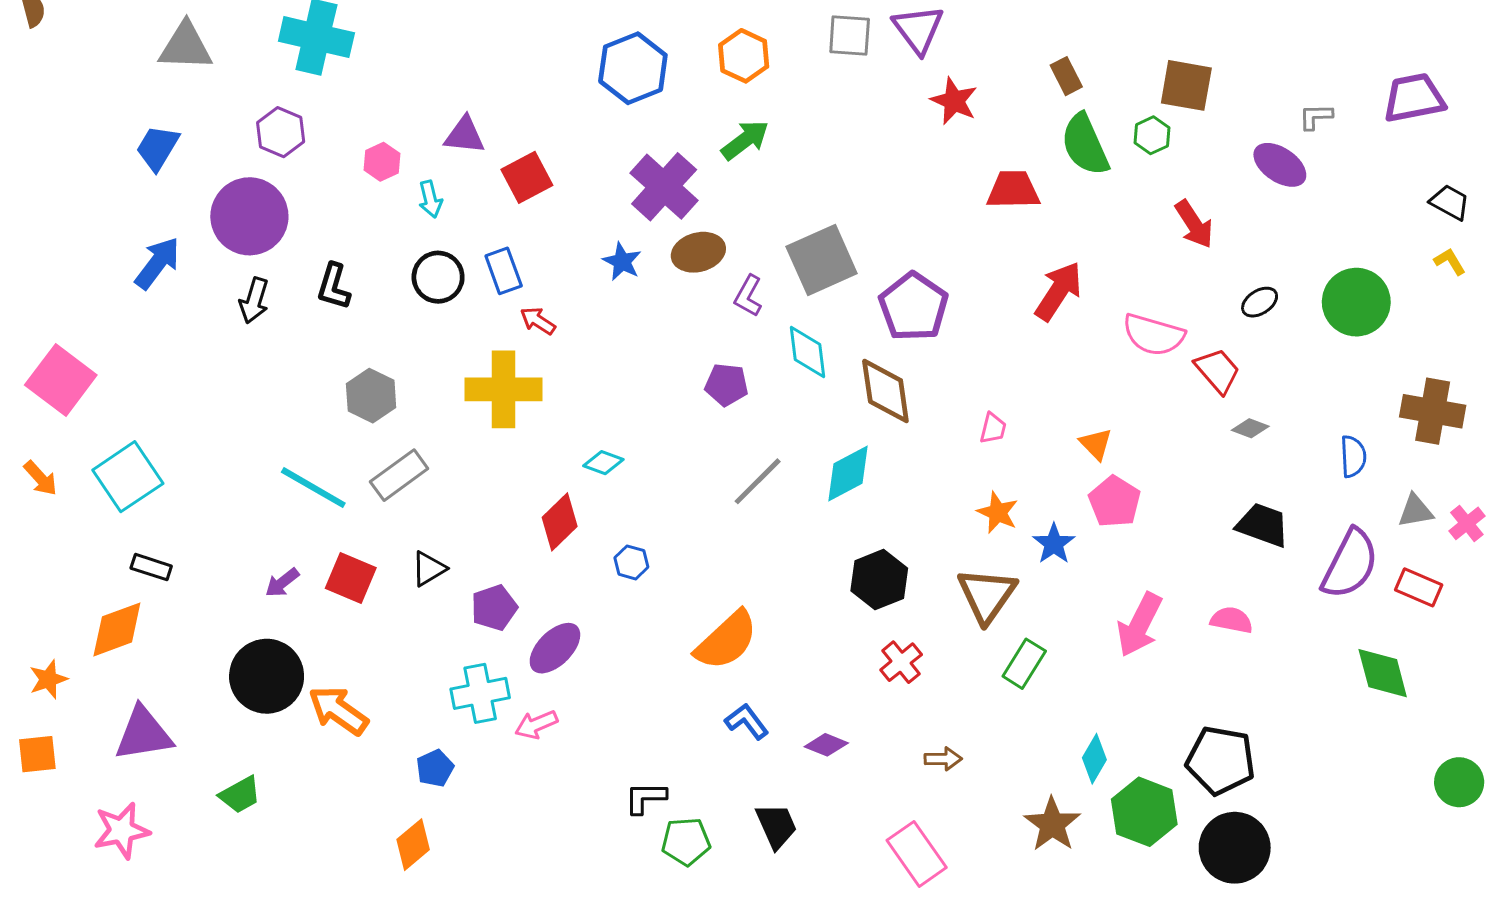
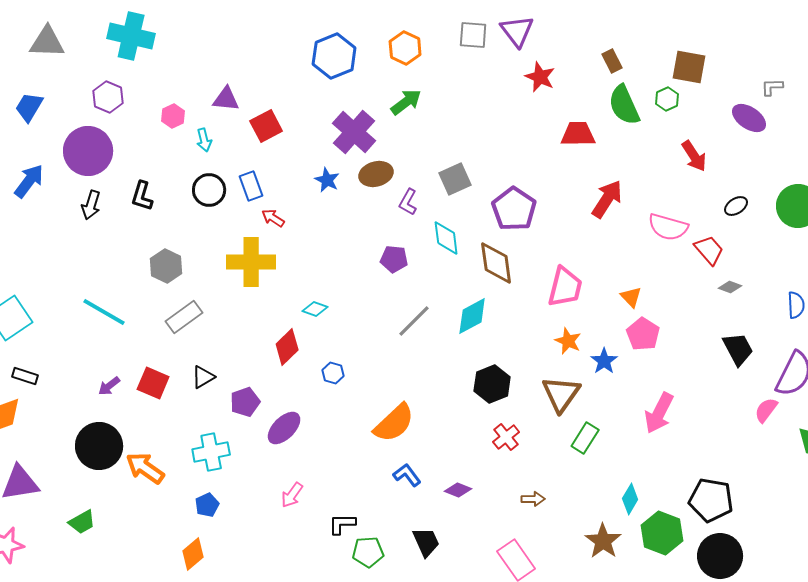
gray square: (822, 260) -> (455, 179), size x0.7
pink trapezoid: (993, 428) -> (565, 287), size x2.0
cyan line: (313, 488) -> (104, 312), moved
black trapezoid: (1263, 525) -> (738, 349), turned 42
pink semicircle: (1232, 620) -> (766, 410), moved, turned -64
cyan cross: (480, 693) -> (211, 452), moved
pink arrow: (536, 725) -> (292, 495), moved, turned -32

